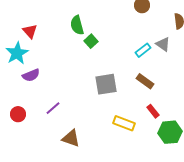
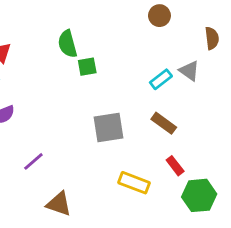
green square: (91, 41) -> (87, 67), turned 32

